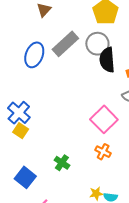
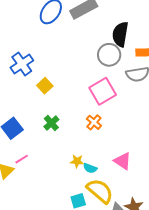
gray circle: (97, 44) -> (109, 55), moved
yellow square: (21, 131) -> (45, 86), moved

